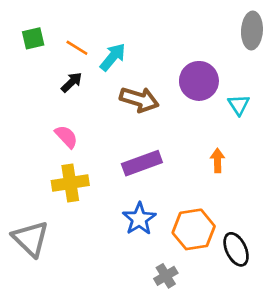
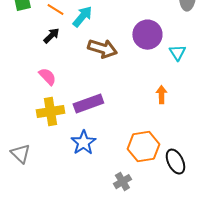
purple rectangle: (142, 163) -> (88, 104), moved
blue star: (139, 219) -> (83, 143), moved
gray triangle: (31, 239) -> (20, 154), size x0.7

